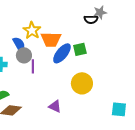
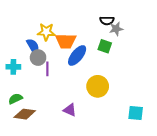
gray star: (100, 12) -> (116, 29), moved
yellow star: (32, 30) -> (46, 32), turned -30
green square: (80, 49) -> (105, 46), moved, turned 32

